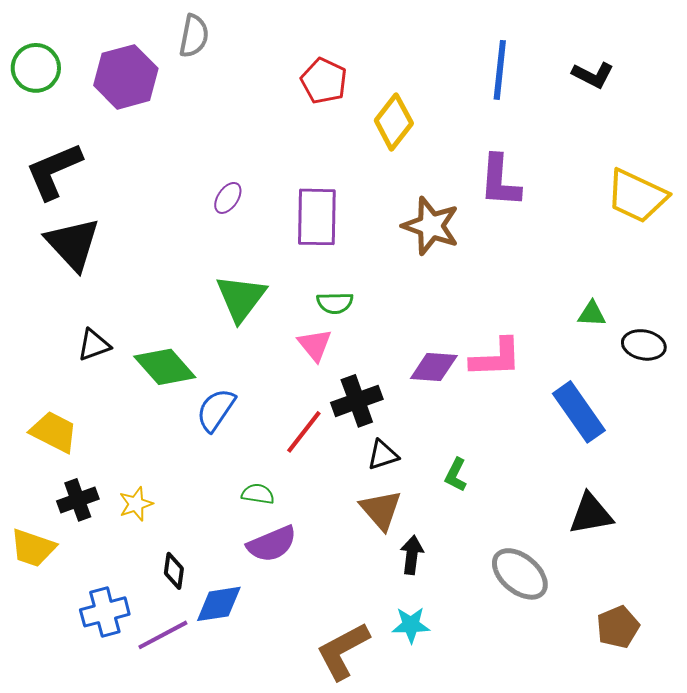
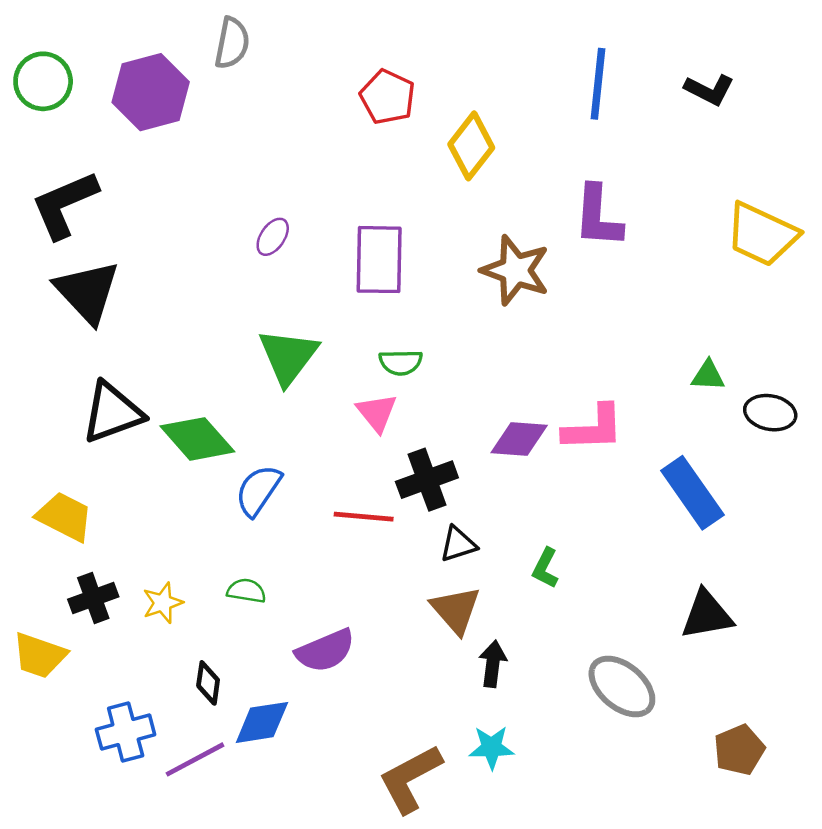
black triangle: (94, 345) -> (112, 413), size x1.6
red line: (304, 432) -> (364, 517), turned 57
green semicircle: (258, 494) -> (246, 591), moved

